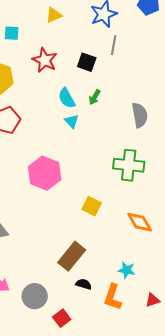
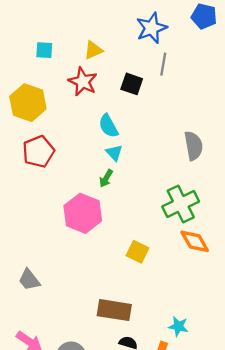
yellow triangle: (54, 15) -> (93, 50), moved
green arrow: (95, 97) -> (106, 178), moved
green cross: (129, 165) -> (181, 204), turned -32
orange diamond: (140, 222) -> (195, 241), moved
brown rectangle: (72, 256) -> (114, 310), turned 60

